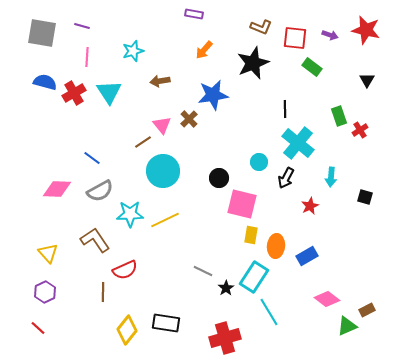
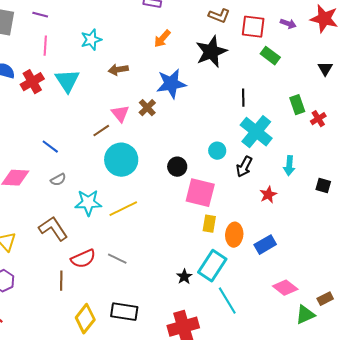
gray semicircle: (100, 191) -> (58, 180), size x0.6
gray line: (203, 271) -> (117, 259), moved

